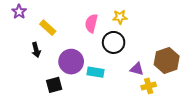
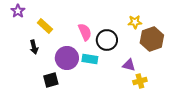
yellow star: (120, 17) -> (135, 22), moved
pink semicircle: (91, 23) -> (85, 32), moved, turned 144
brown hexagon: (167, 60) -> (152, 39), moved
cyan rectangle: (96, 72) -> (90, 59), moved

